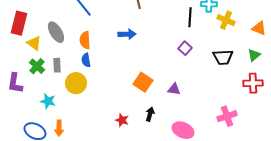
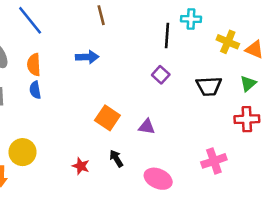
yellow cross: (226, 20) -> (228, 42), moved
yellow circle: (76, 83) -> (23, 152), moved
black arrow: (150, 114) -> (116, 158), turned -48

